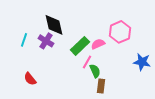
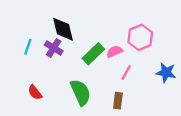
pink line: (87, 62) -> (126, 73), moved
green semicircle: (95, 71) -> (81, 92), moved, size x1.6

